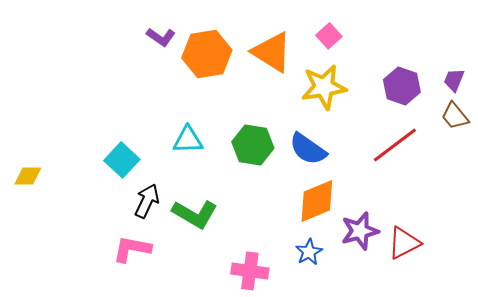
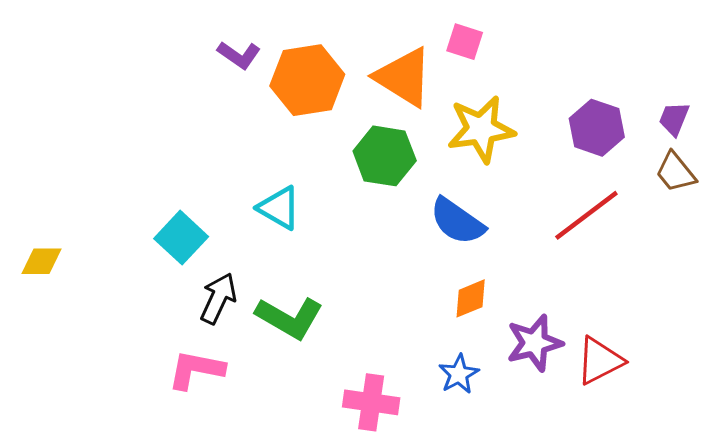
pink square: (329, 36) -> (465, 42), moved, turned -30
cyan triangle: (188, 140) -> (279, 208), turned 32
green hexagon: (253, 145) -> (385, 156), moved
orange diamond: (317, 201) -> (471, 298), size x0.6

